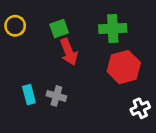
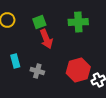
red hexagon: (124, 67) -> (78, 70), moved
cyan rectangle: (29, 95) -> (15, 61), moved

